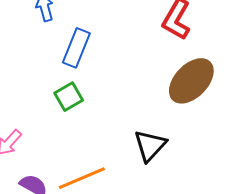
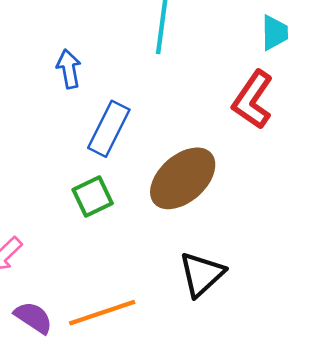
brown ellipse: (191, 81) -> (183, 178), moved

